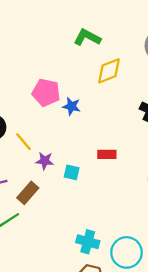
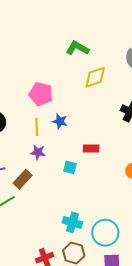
blue star: (72, 106) -> (60, 121), moved
yellow line: (23, 142) -> (37, 127), moved, turned 36
cyan square: (72, 172) -> (70, 167), moved

